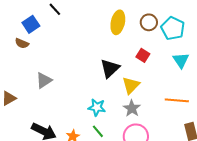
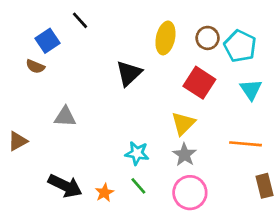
red square: (143, 55) -> (199, 83), size x1.6
black triangle: (110, 68) -> (129, 73), moved
gray triangle: (44, 80) -> (65, 117), turned 36

